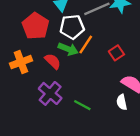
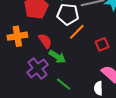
green arrow: (68, 49) -> (57, 57), moved

